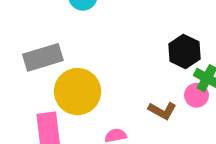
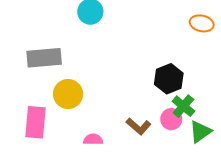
yellow circle: (77, 92) -> (68, 94), size x0.7

